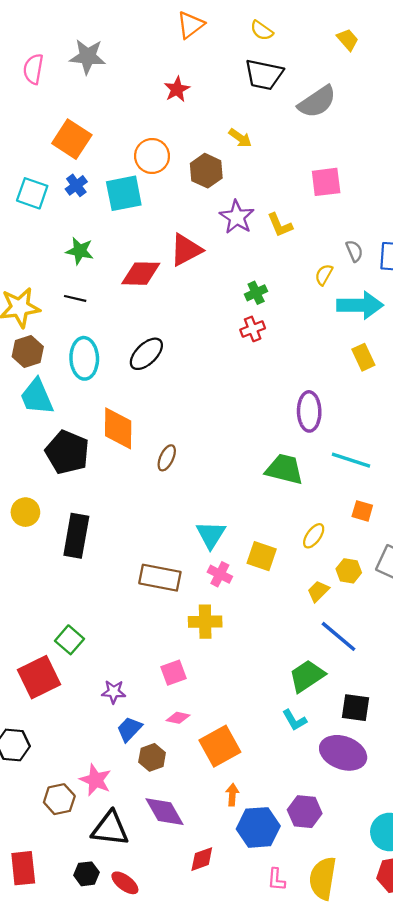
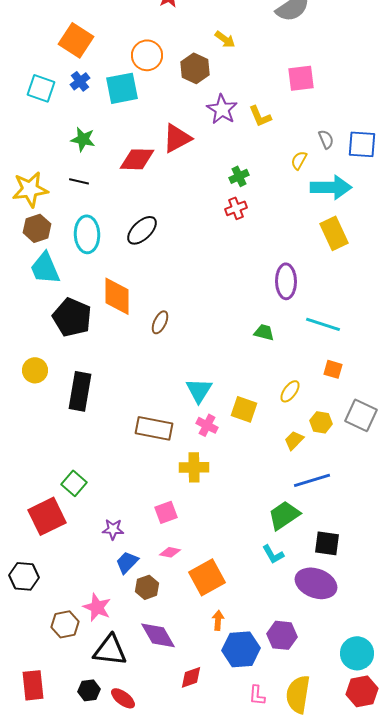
yellow rectangle: (363, 357) -> (334, 233), size x1.4
green trapezoid: (284, 469) -> (264, 332), size x0.6
blue line: (339, 636) -> (312, 480), turned -57

